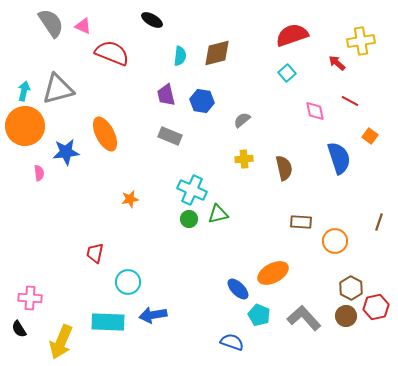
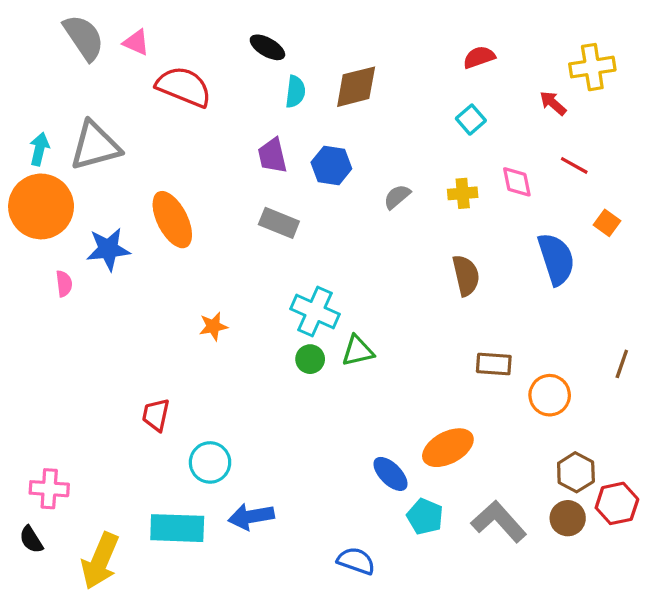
black ellipse: (152, 20) -> (267, 47), moved
red semicircle: (292, 35) -> (479, 57), size x0.6
yellow cross: (244, 159) -> (463, 193), moved
blue semicircle: (232, 342) -> (356, 561), moved

